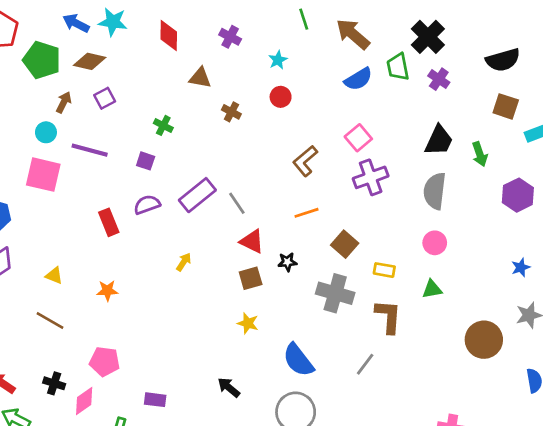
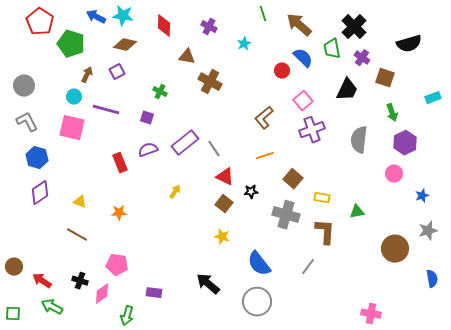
brown diamond: (90, 61) -> (125, 45), moved
blue semicircle: (358, 79) -> (303, 58), turned -105
red circle: (281, 97) -> (282, 71), moved
brown square: (506, 106) -> (385, 78), moved
brown cross: (231, 112) -> (210, 82), size x1.6
black trapezoid: (439, 140) -> (347, 90), moved
purple hexagon: (518, 195) -> (405, 143), moved
pink circle: (435, 243) -> (394, 174), moved
brown square: (251, 278) -> (224, 204), turned -36
black arrow: (229, 387) -> (208, 284), size x1.4

